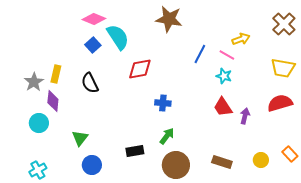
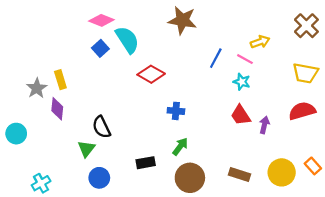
red diamond: (140, 69) -> (151, 74), turned 40
yellow rectangle: (56, 74) -> (60, 80), turned -30
black semicircle: (90, 83) -> (101, 127), moved
cyan circle: (39, 123) -> (16, 134), moved
yellow circle: (261, 160) -> (282, 172), size x1.6

